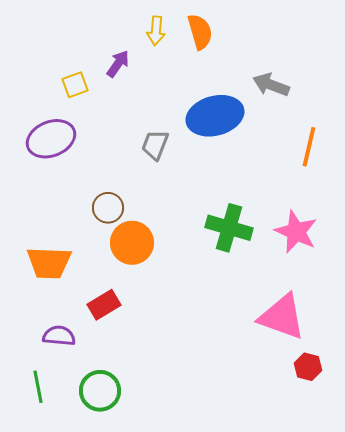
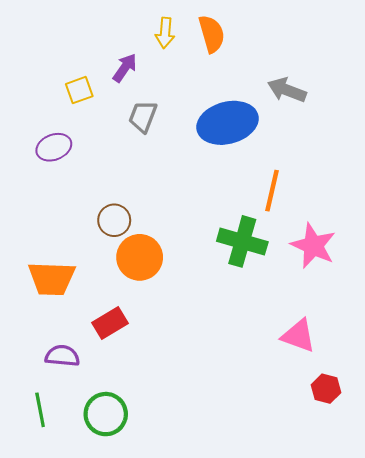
purple ellipse: (51, 139) -> (54, 147), size x0.7
gray trapezoid: (155, 145) -> (143, 116), moved
orange line: (309, 147) -> (272, 191), moved
pink triangle: (282, 317) -> (298, 336), size x0.7

